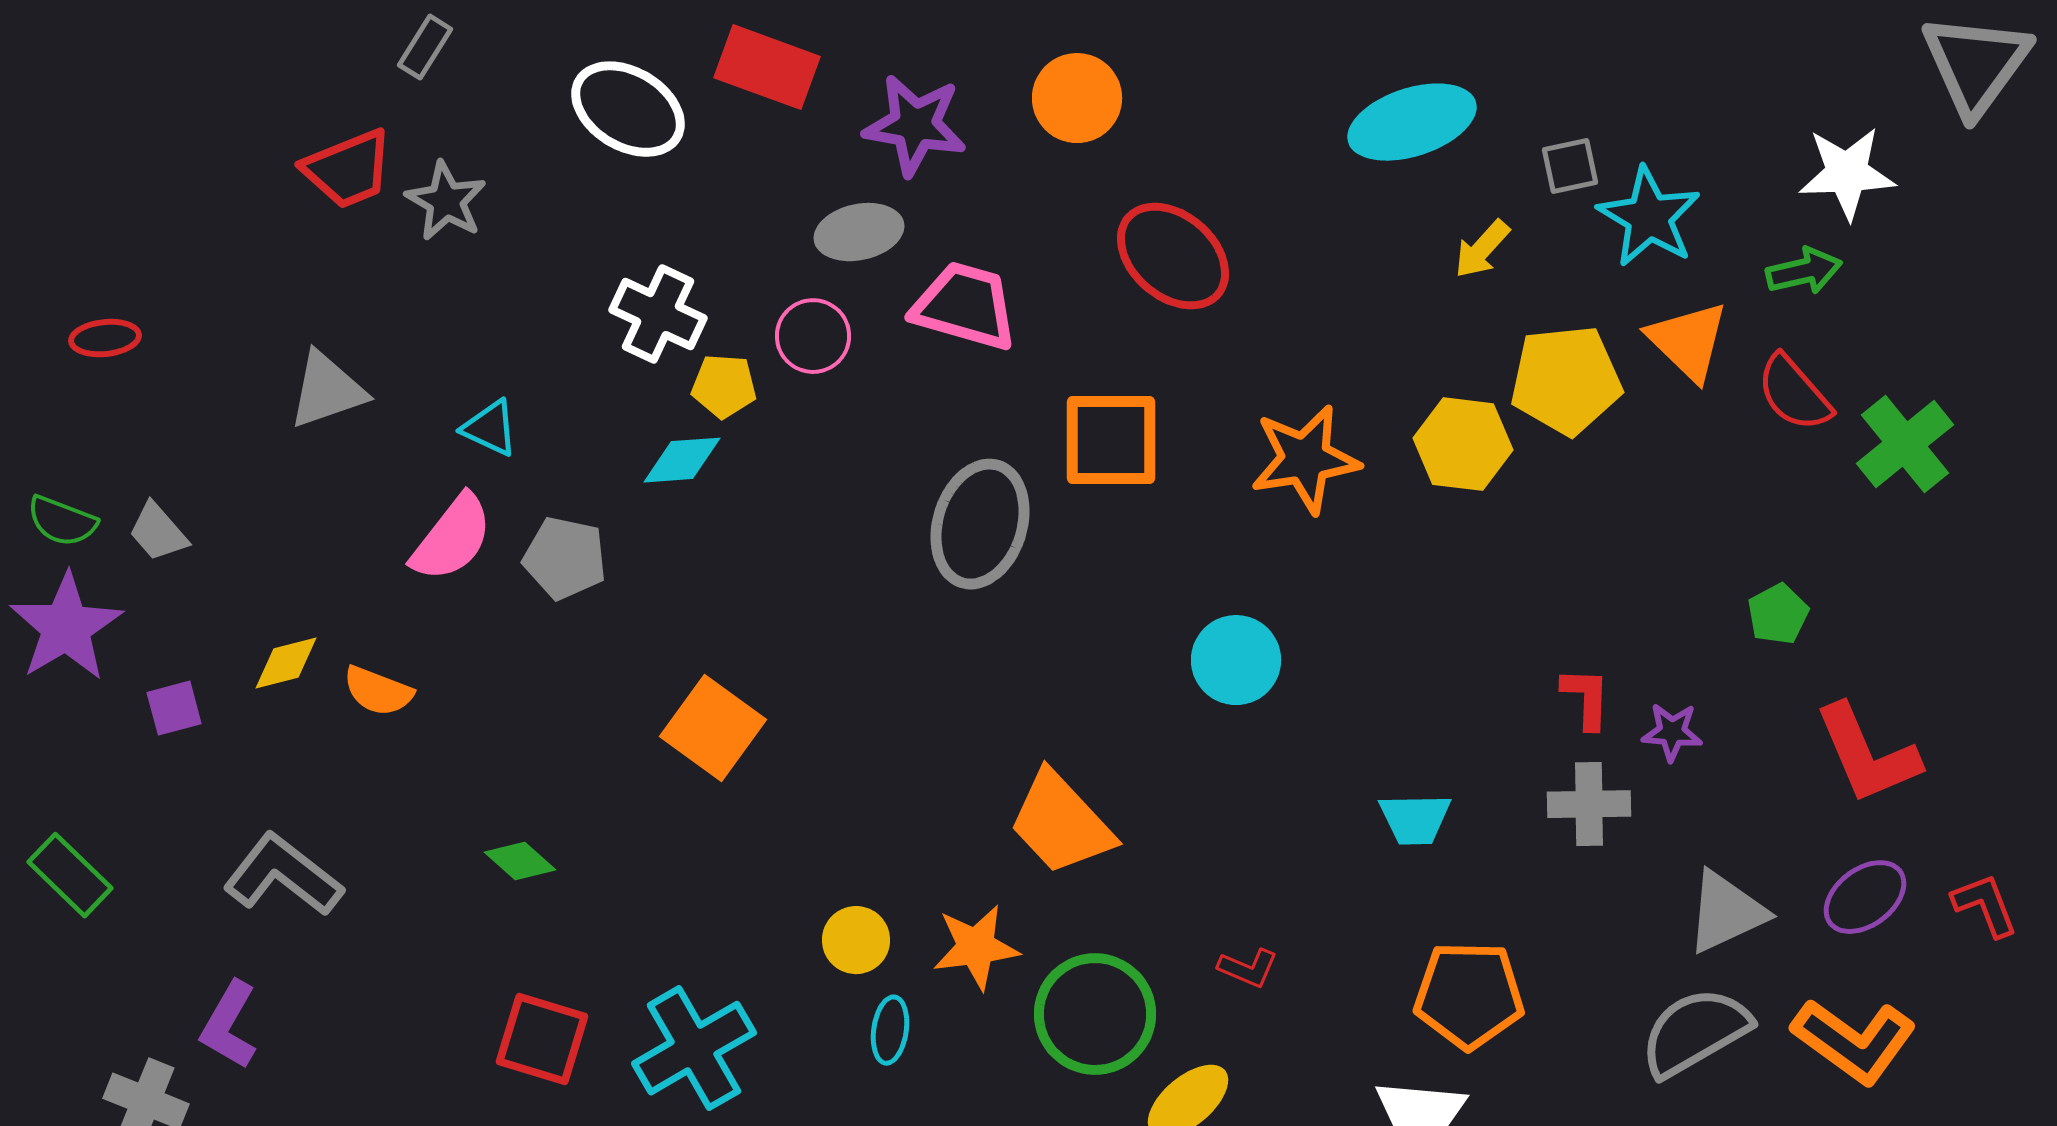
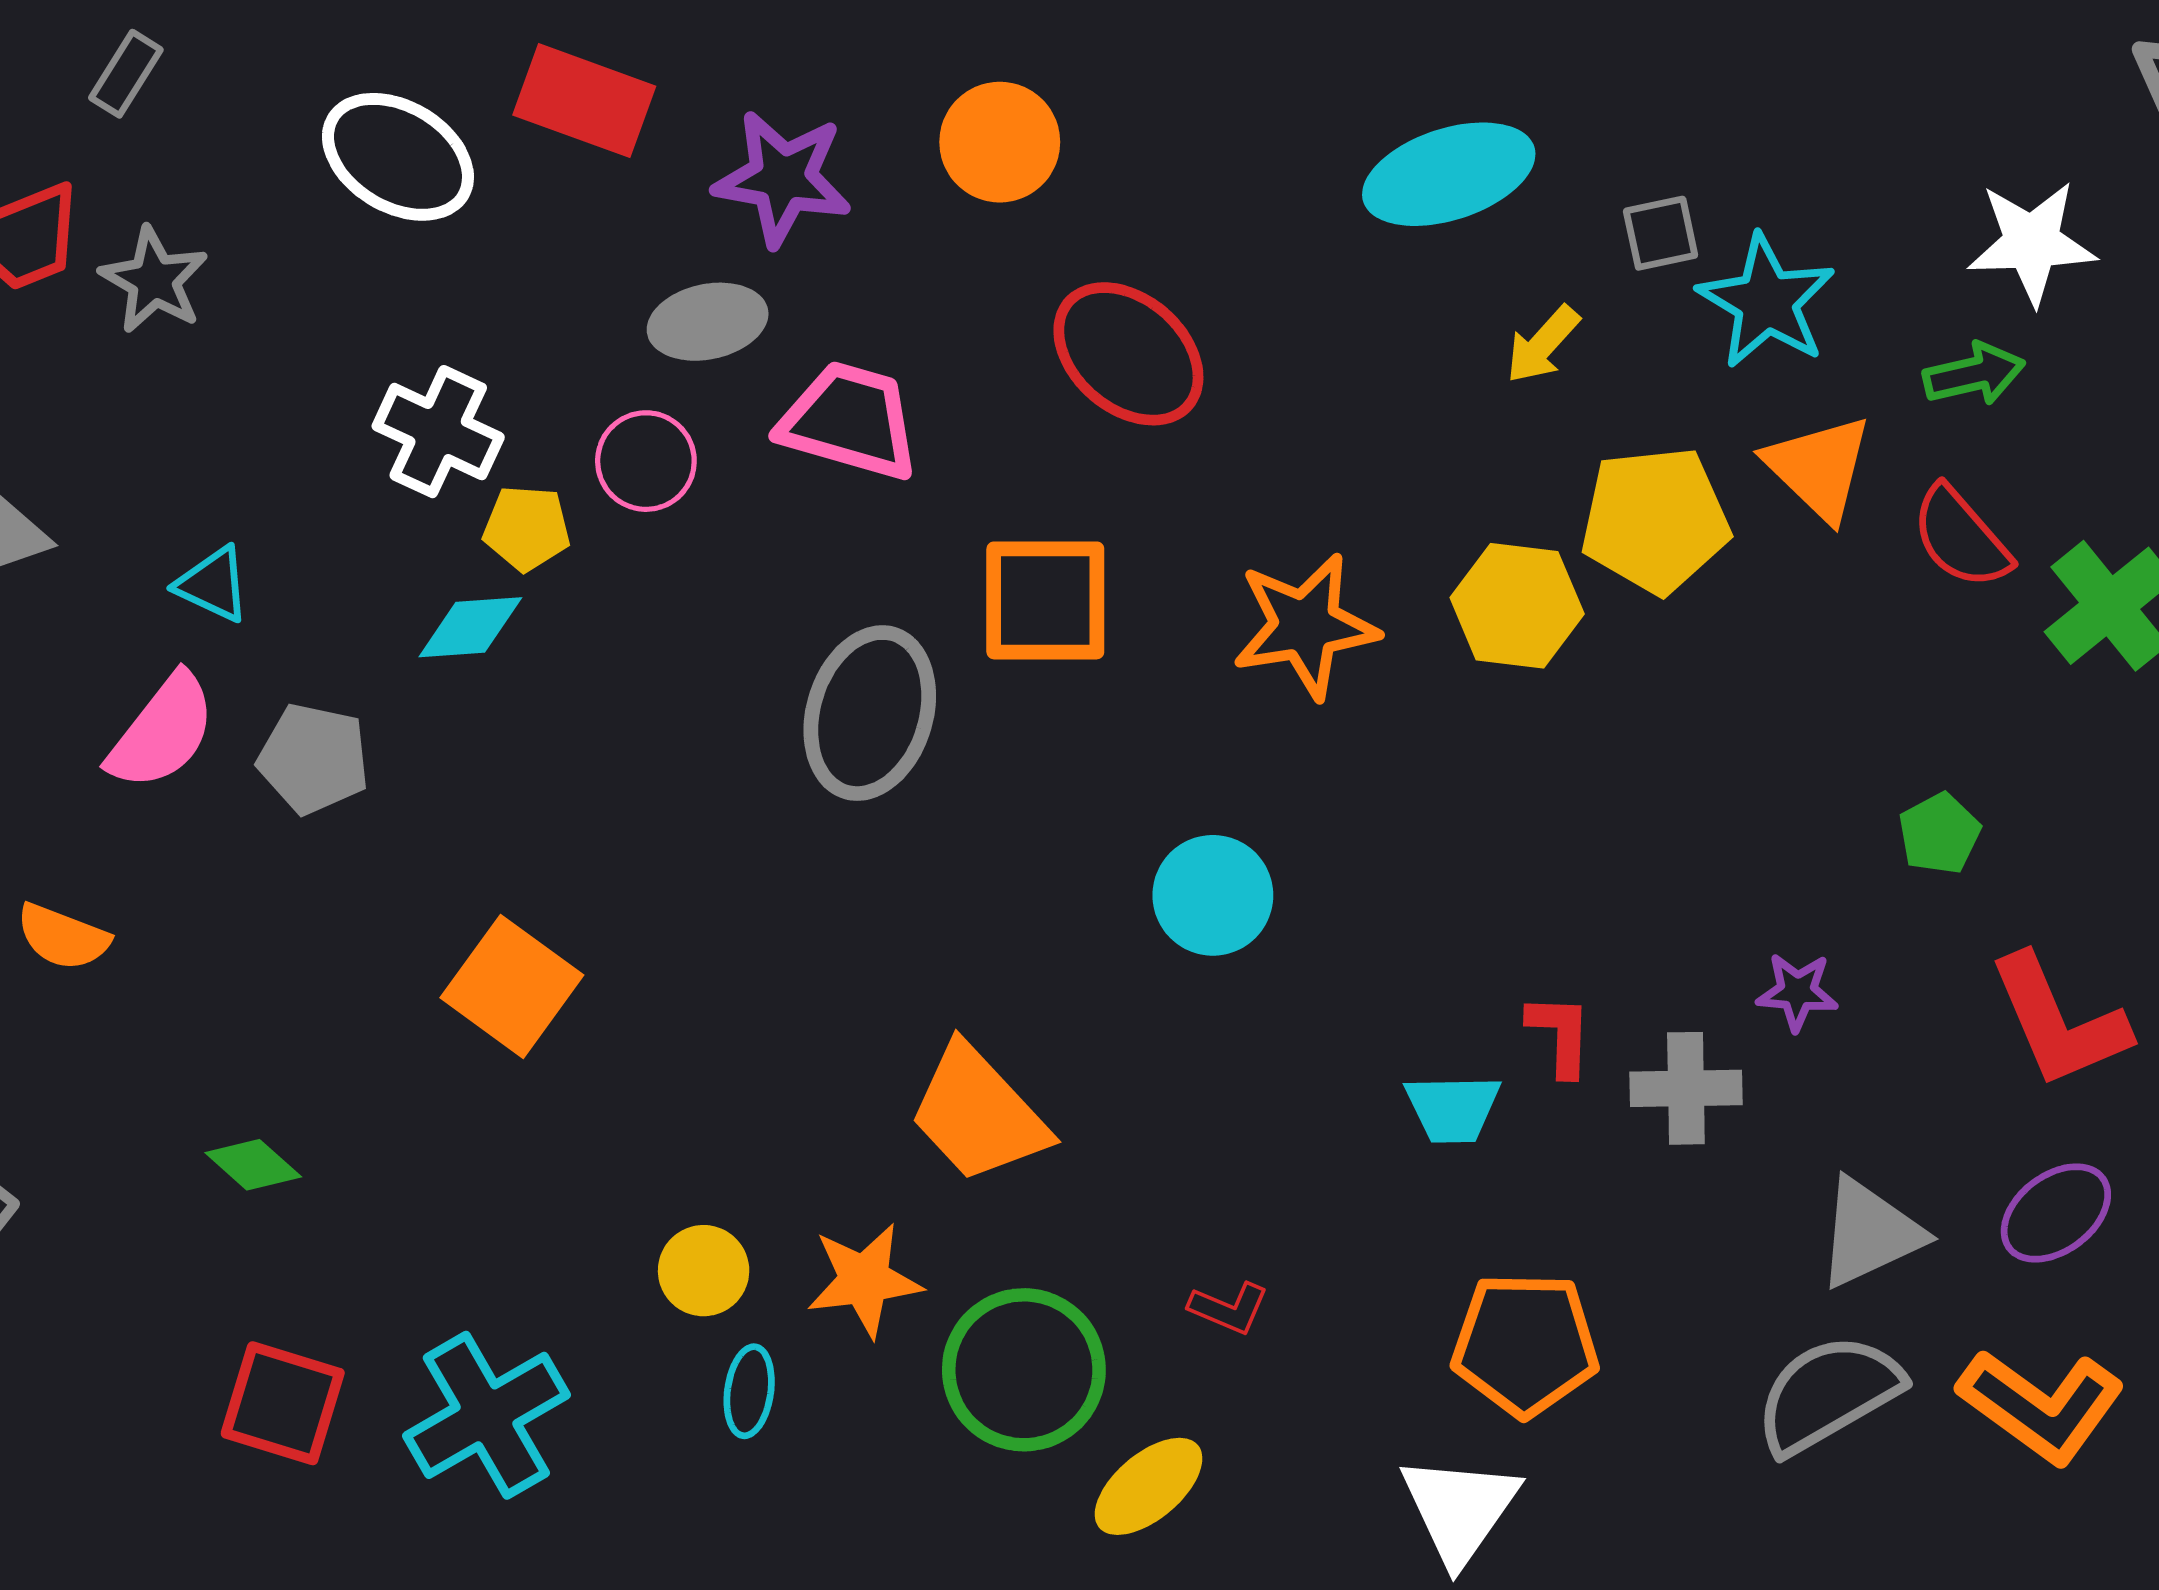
red L-shape: (1586, 698) -> (1560, 1035), moved

